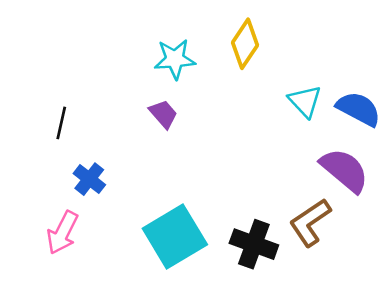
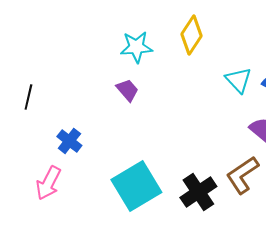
black line: (61, 123) -> (28, 97), moved
black cross: (254, 244) -> (198, 192), turned 36

